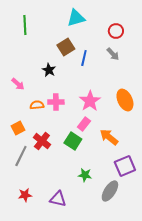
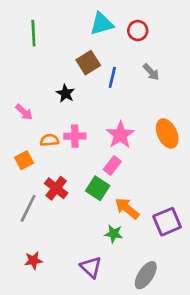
red circle: (116, 31) -> (138, 31), moved
orange square: (18, 128) -> (24, 160), moved
orange arrow: (109, 137) -> (127, 208), moved
gray ellipse: (110, 191) -> (146, 275), moved
purple triangle: (58, 199) -> (91, 267), moved, turned 30

